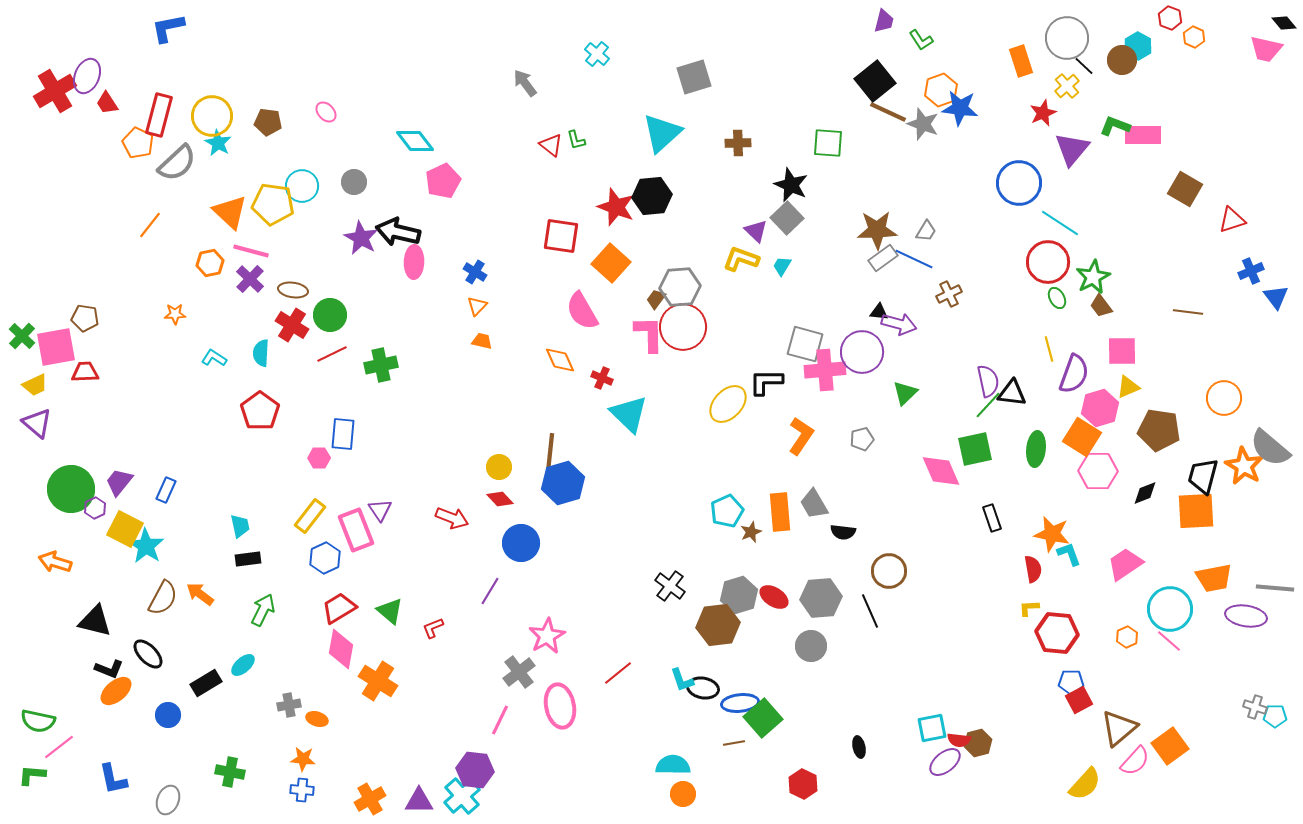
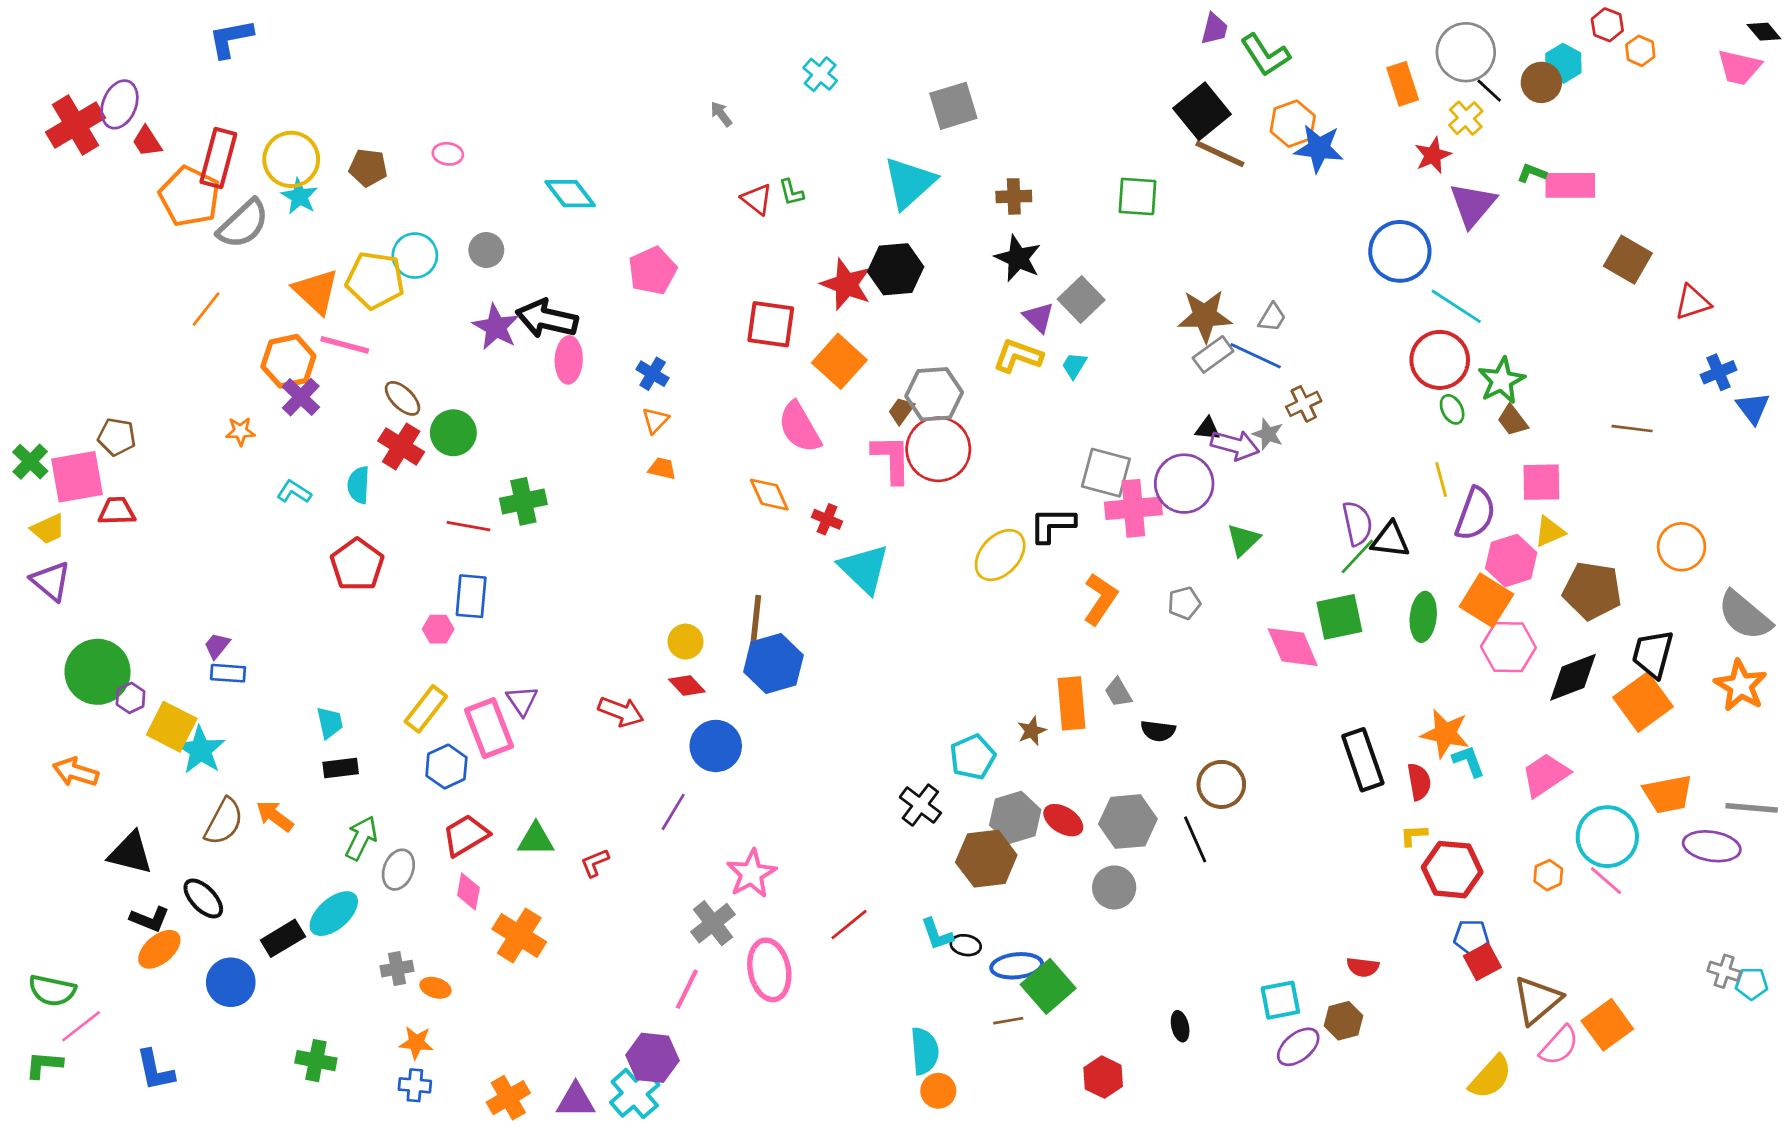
green L-shape: (921, 40) -> (1265, 55), size x1.5
gray arrow: (525, 83) -> (721, 114), size x0.7
pink ellipse: (326, 112) -> (448, 154), turned -40
gray star: (923, 124) -> (1268, 434), moved, size x0.7
green L-shape: (1115, 126) -> (1532, 173), size x0.7
orange pentagon: (138, 143) -> (190, 196), size x1.4
pink pentagon: (443, 181) -> (653, 271), moved
black star: (791, 185) -> (1018, 258), moved
orange hexagon: (210, 263) -> (288, 361), size x1.4
purple cross: (250, 279) -> (301, 397), moved
brown ellipse: (293, 290) -> (402, 398), turned 36
red line: (332, 354) -> (468, 526), moved, turned 36
orange star: (1244, 466) -> (1741, 686), moved
purple trapezoid: (119, 482) -> (217, 646), moved, size x0.7
blue rectangle: (166, 490) -> (228, 673), turned 70
black diamond: (1145, 493) -> (1573, 677), size x1.6
gray trapezoid: (814, 504) -> (1118, 692), size x0.7
cyan pentagon: (727, 511) -> (973, 757), moved
orange square: (1196, 511) -> (1643, 702), turned -33
black rectangle: (992, 518) -> (1363, 760), moved, size x1.6
green triangle: (390, 611) -> (536, 839), turned -40
pink diamond: (341, 649) -> (468, 892), size x0.7
cyan ellipse: (243, 665) -> (334, 914), size x1.5
black ellipse: (703, 688) -> (966, 945), size x0.7
blue circle: (168, 715) -> (231, 982), size x1.4
red semicircle: (959, 740) -> (1363, 967), moved
cyan semicircle: (673, 765) -> (925, 1051), turned 84
gray ellipse: (168, 800) -> (398, 870), moved

